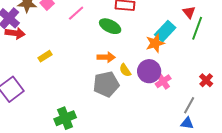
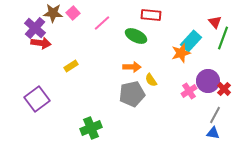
purple circle: (149, 71) -> (208, 81), moved
red cross: (206, 80) -> (224, 89), moved

